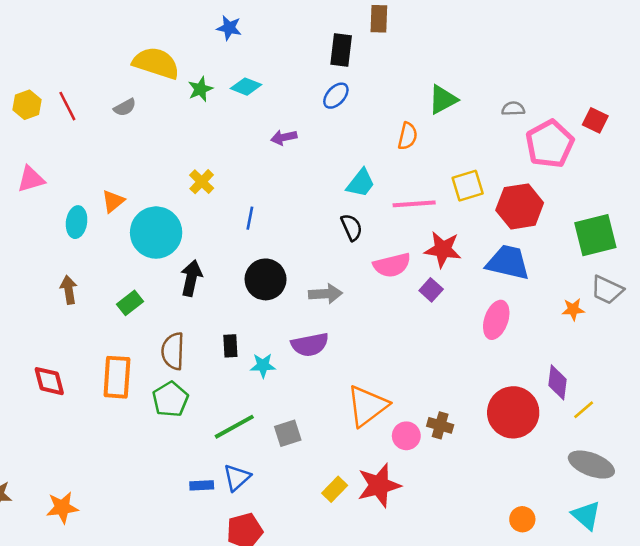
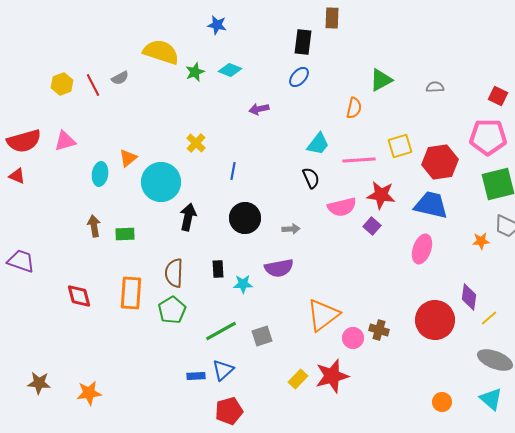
gray semicircle: (125, 107) -> (120, 78), moved
pink pentagon: (550, 144) -> (488, 137), moved, turned 30
gray arrow: (325, 294) -> (291, 229), size x0.7
green rectangle: (130, 303) -> (125, 234), moved, turned 36

